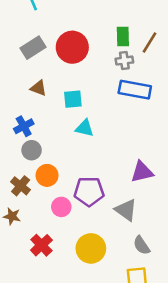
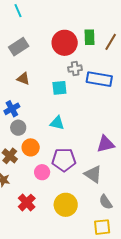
red circle: (72, 47) -> (65, 43), moved
gray cross: (124, 61) -> (75, 69), moved
cyan square: (73, 99) -> (59, 88), moved
cyan triangle: (85, 128) -> (57, 123), moved

